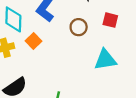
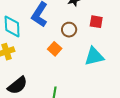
orange square: (33, 41) -> (55, 49), moved

